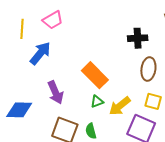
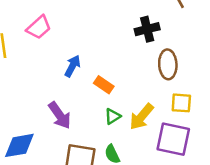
blue arrow: (40, 53) -> (72, 66), moved, size x0.7
orange rectangle: (95, 75) -> (104, 85), size x0.6

